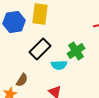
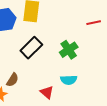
cyan semicircle: (59, 65) -> (69, 80), moved

